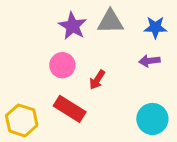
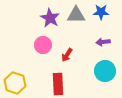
blue star: (155, 27) -> (101, 12), moved
red rectangle: (70, 109) -> (58, 84), moved, turned 55
cyan circle: (152, 119) -> (105, 71), moved

